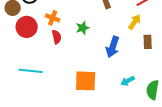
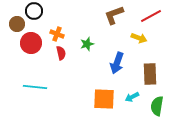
yellow arrow: (135, 22) -> (139, 38), turned 77
brown rectangle: (148, 42) -> (150, 74), moved, size x1.5
orange square: (86, 81) -> (104, 99), moved

